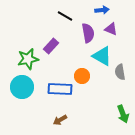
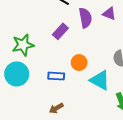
purple rectangle: (51, 46) -> (60, 31), moved
cyan triangle: (102, 56) -> (100, 80), moved
blue rectangle: (60, 89) -> (56, 76), size x0.7

